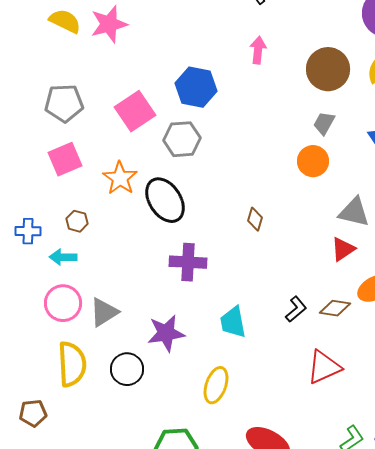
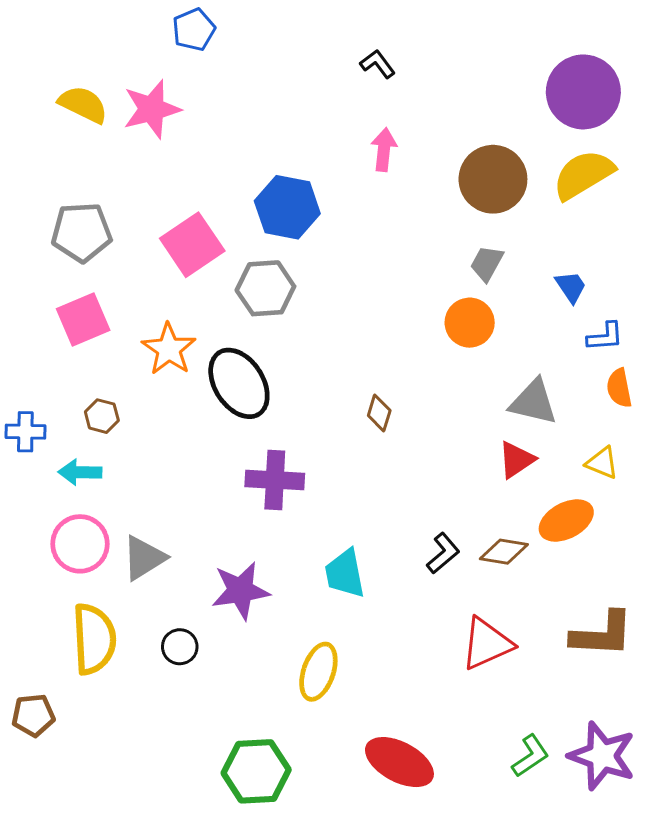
black circle: (127, 369) -> (180, 647), size x0.7

